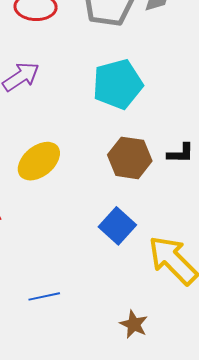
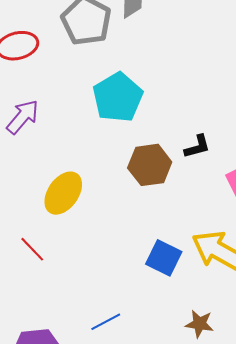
blue square: (117, 226) -> (164, 258), moved

